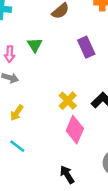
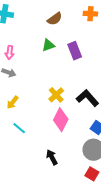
green triangle: (35, 45) -> (48, 45), moved, turned 40
cyan line: (17, 146) -> (19, 128), moved

